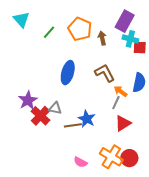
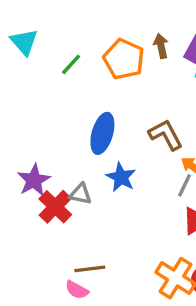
brown arrow: (102, 38) -> (161, 46), moved
blue star: (87, 119) -> (121, 177), moved
brown line: (73, 125) -> (90, 269), moved
pink semicircle: (80, 162) -> (77, 290), moved

